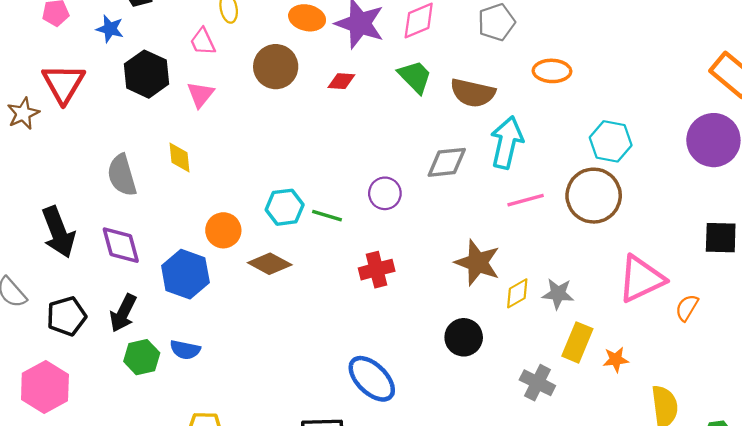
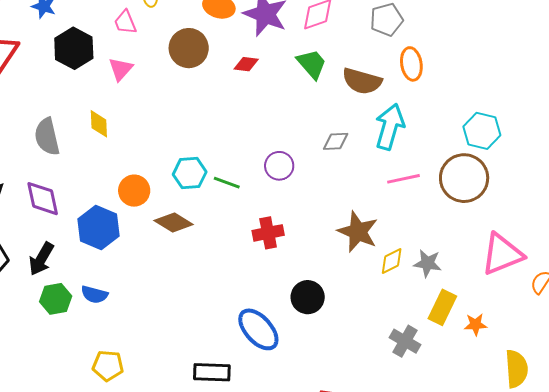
orange ellipse: (552, 71) -> (411, 64), moved, turned 76
gray diamond: (447, 162) -> (336, 141), size x0.7
black circle: (464, 337) -> (308, 297), moved

